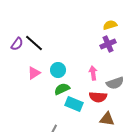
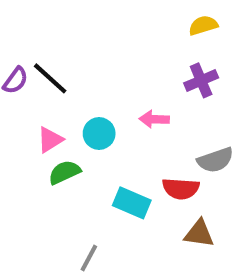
yellow semicircle: (110, 25) -> (203, 25), moved
pink arrow: (93, 73) -> (154, 119), moved, turned -80
green semicircle: (62, 89) -> (64, 172), moved

